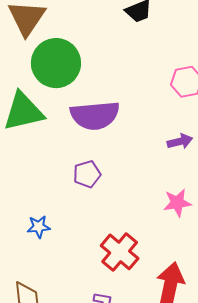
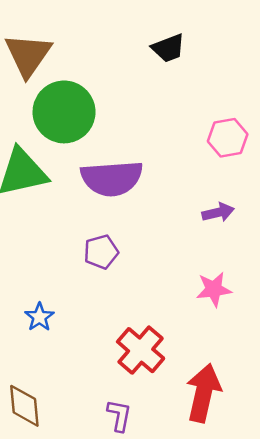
blue star: (39, 227) -> (39, 317), turned -30

